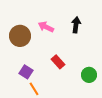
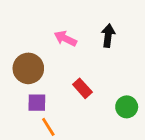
brown circle: (20, 36) -> (28, 68), moved
purple square: (26, 72) -> (37, 103), turned -32

